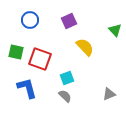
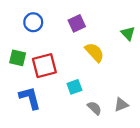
red square: (40, 59) -> (44, 66), turned -35
gray semicircle: (65, 96) -> (95, 108), moved

